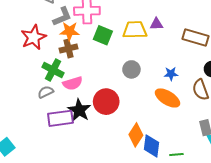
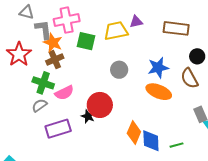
gray L-shape: (62, 17) -> (43, 30), turned -65
orange star: (69, 31) -> (53, 43), turned 30
blue star: (171, 74) -> (158, 68), size x1.5
black star: (79, 110) -> (88, 116), moved, size x0.6

